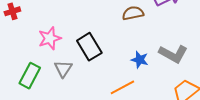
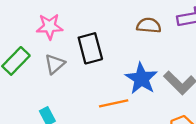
blue star: (140, 60) -> (141, 79), size x1.6

